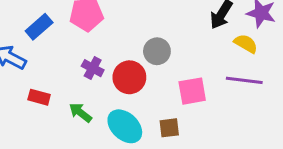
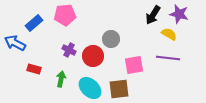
green arrow: (80, 113) -> (61, 79), turned 63
brown square: (169, 128) -> (119, 89), size x1.5

